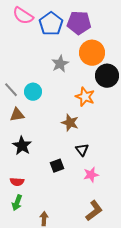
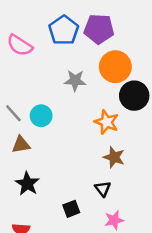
pink semicircle: (23, 16) -> (20, 45), moved
gray star: (60, 64) -> (75, 81), turned 30
brown star: (70, 123) -> (114, 157), moved

